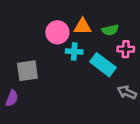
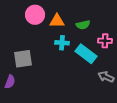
orange triangle: (83, 26) -> (57, 21), moved
green semicircle: (110, 30) -> (83, 25), moved
pink circle: (57, 32) -> (35, 15), moved

